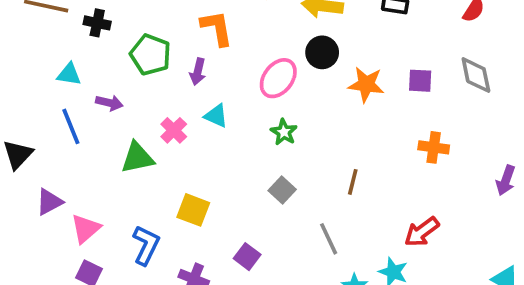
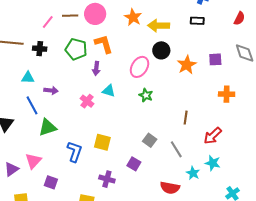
green pentagon: (151, 55) -> (76, 49), moved
orange star: (366, 84) -> (187, 65), turned -30
green triangle: (137, 158) -> (48, 127), moved
gray square: (282, 190) -> (150, 140), moved
purple triangle: (49, 202) -> (11, 169), moved
pink triangle: (86, 229) -> (33, 161), moved
red arrow: (422, 232) -> (213, 136), moved
blue L-shape: (146, 245) -> (74, 152), moved

